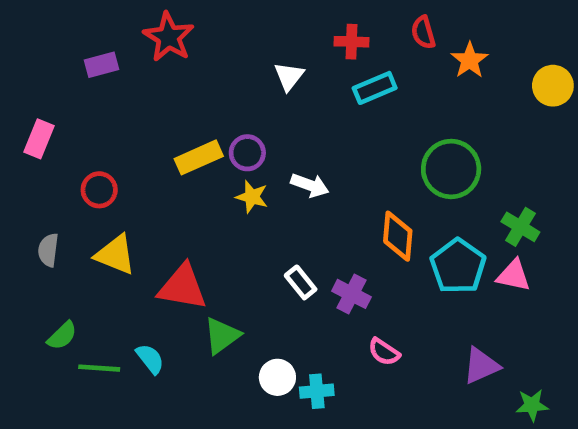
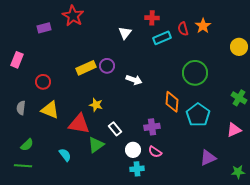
red semicircle: (423, 32) -> (183, 29), moved
yellow circle: (553, 86) -> (239, 47), moved
yellow star: (252, 197) -> (96, 105), moved
green cross: (520, 227) -> (239, 98), moved
pink triangle: (514, 275) -> (234, 130), moved, turned -35
white rectangle: (301, 282) -> (115, 129), moved
purple cross: (352, 294) -> (152, 127), turned -35
pink semicircle: (384, 352) -> (155, 152), moved
green line: (99, 368) -> (23, 166), moved
white circle: (277, 377) -> (133, 150), moved
green star: (532, 405) -> (238, 172), moved

